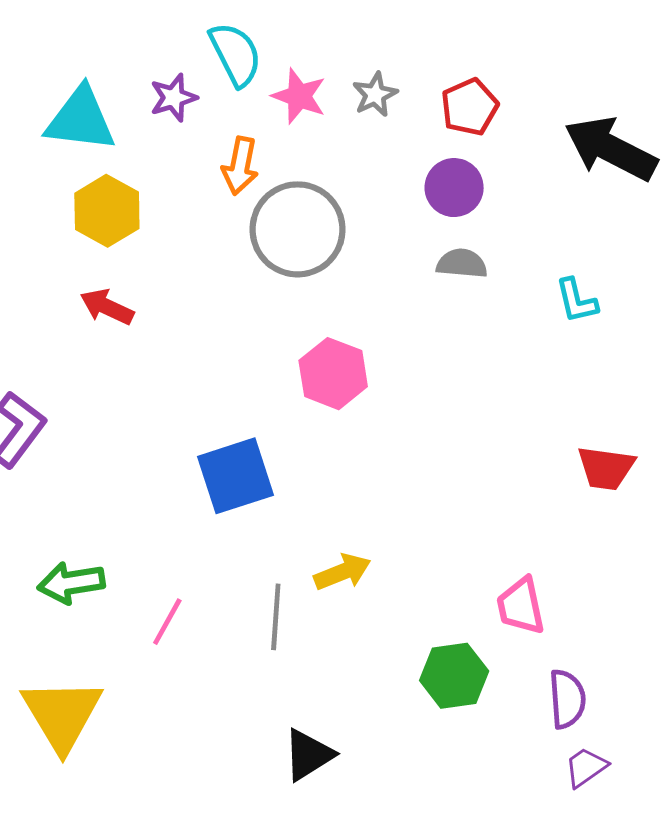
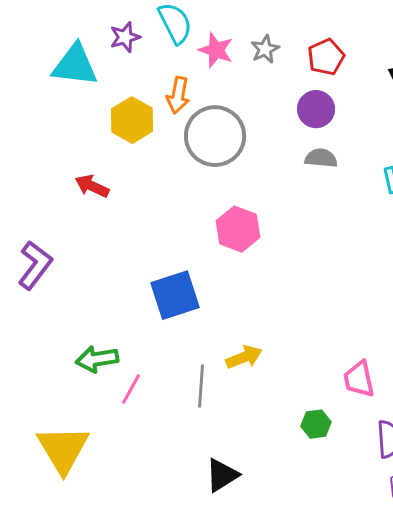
purple star: (174, 98) -> (125, 37), moved
yellow hexagon: (107, 211) -> (132, 120), moved
green arrow: (71, 583) -> (97, 359), moved
green hexagon: (454, 676) -> (316, 424), size x0.7

